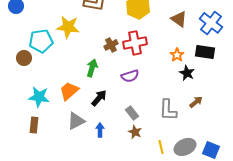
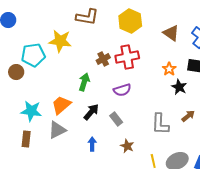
gray rectangle: (132, 113) -> (116, 119), moved
gray triangle: (76, 121) -> (57, 130), moved

